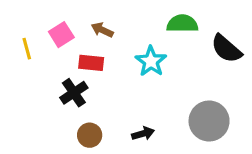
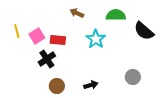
brown arrow: (102, 30) -> (77, 13), moved
pink square: (61, 35) -> (37, 36), moved
gray circle: (209, 121) -> (133, 77), size x0.6

